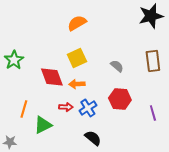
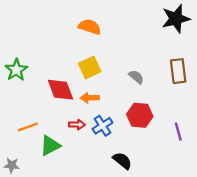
orange semicircle: (77, 23) -> (90, 27), turned 48
orange line: (24, 109) -> (28, 127), turned 54
black semicircle: (93, 138) -> (122, 161), moved

